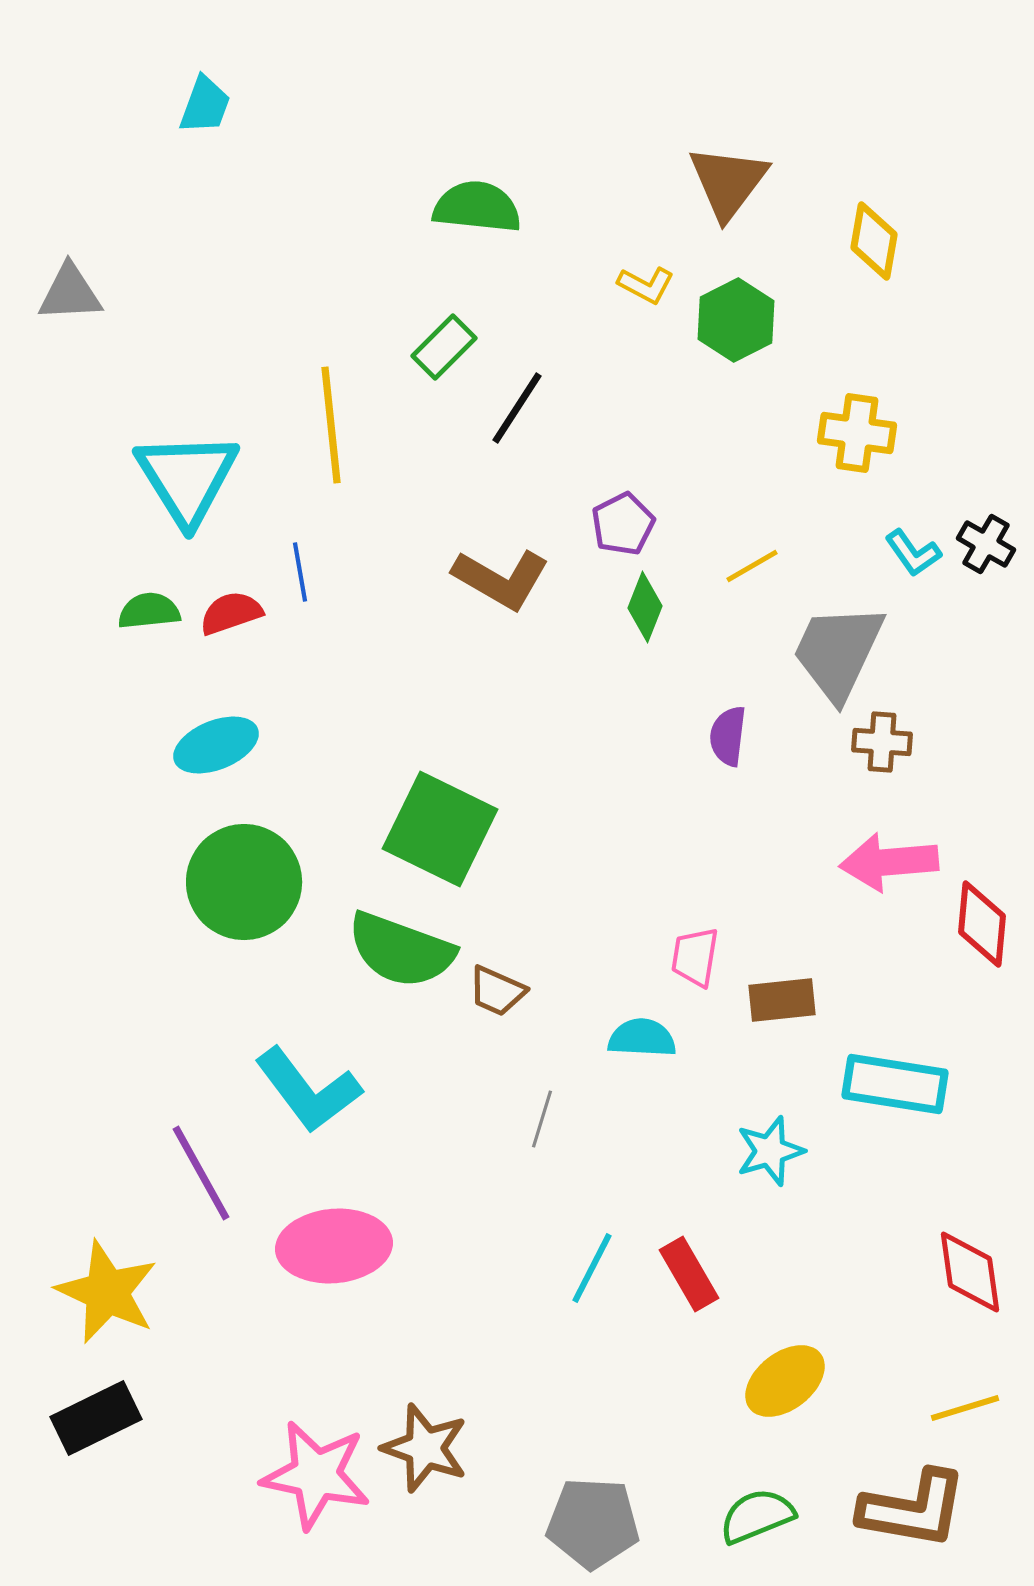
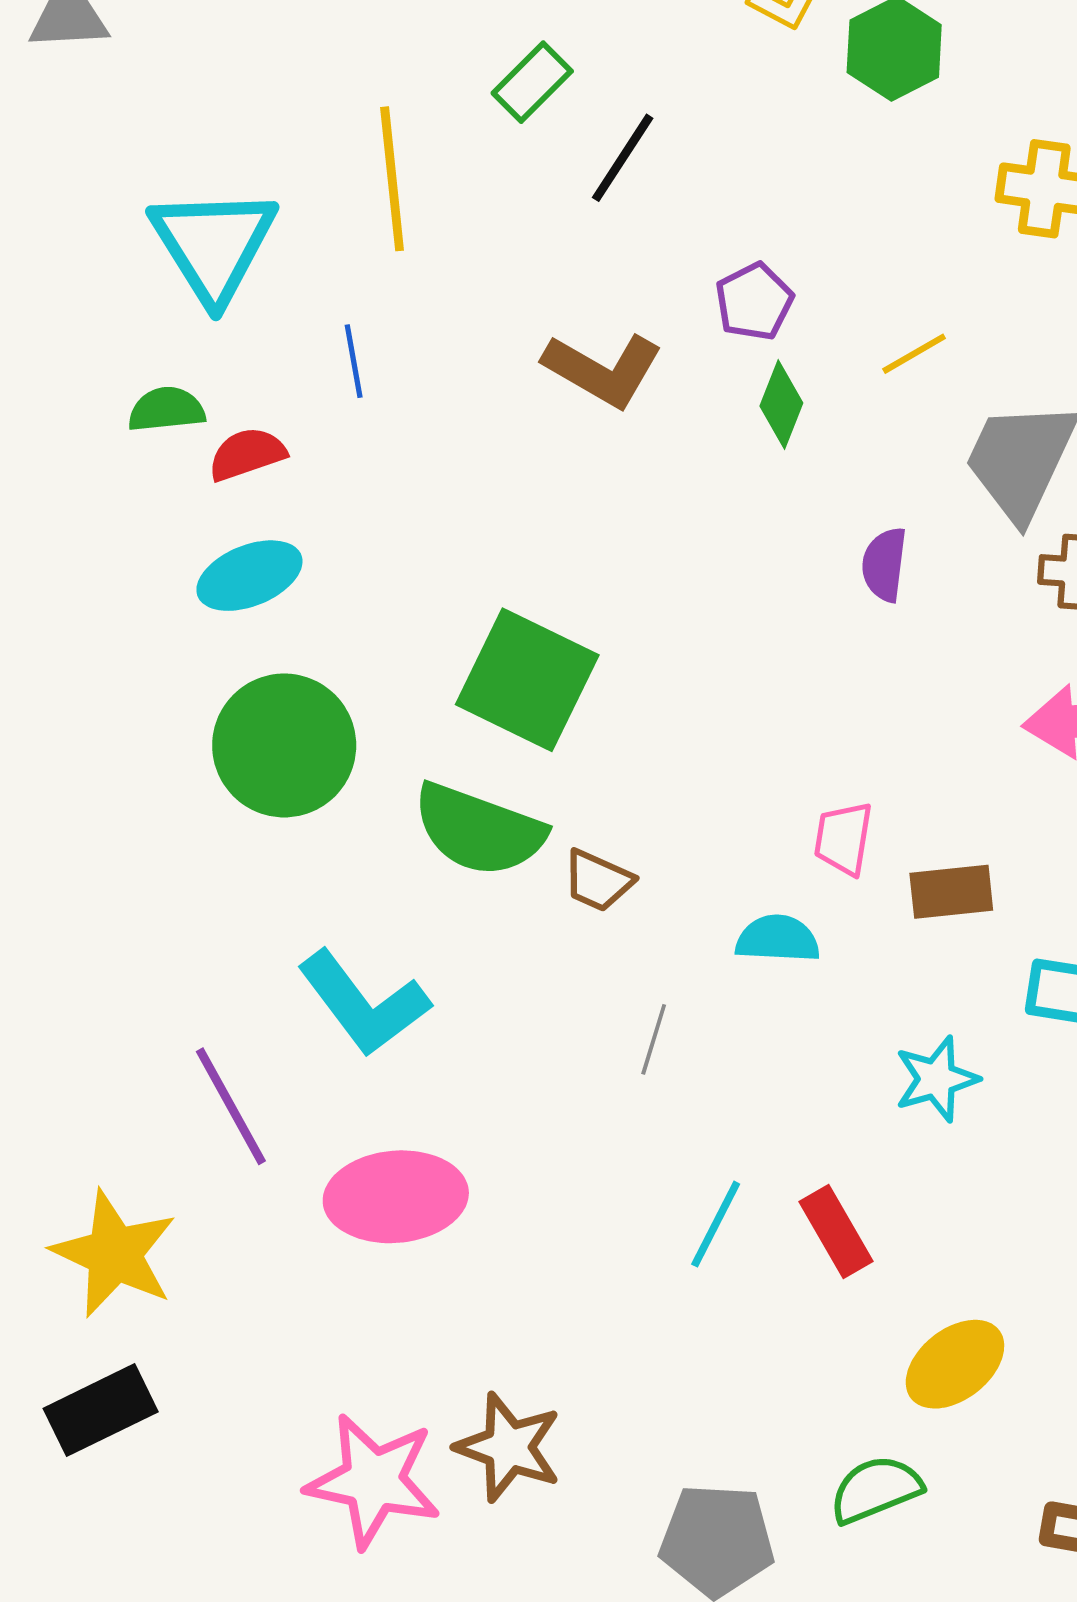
red semicircle: (231, 613) -> (247, 454), moved
green semicircle: (757, 1516) -> (876, 1489), moved

